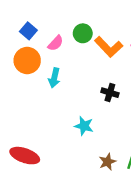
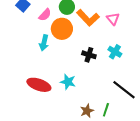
orange circle: (27, 61) -> (62, 29), moved
red ellipse: (25, 156) -> (39, 85), moved

